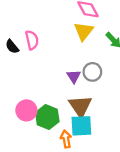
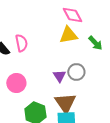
yellow triangle: (84, 31) -> (68, 35), turned 42
pink circle: (26, 110) -> (16, 83), moved

